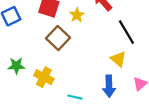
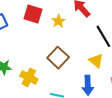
brown square: (58, 38) -> (58, 58), moved

